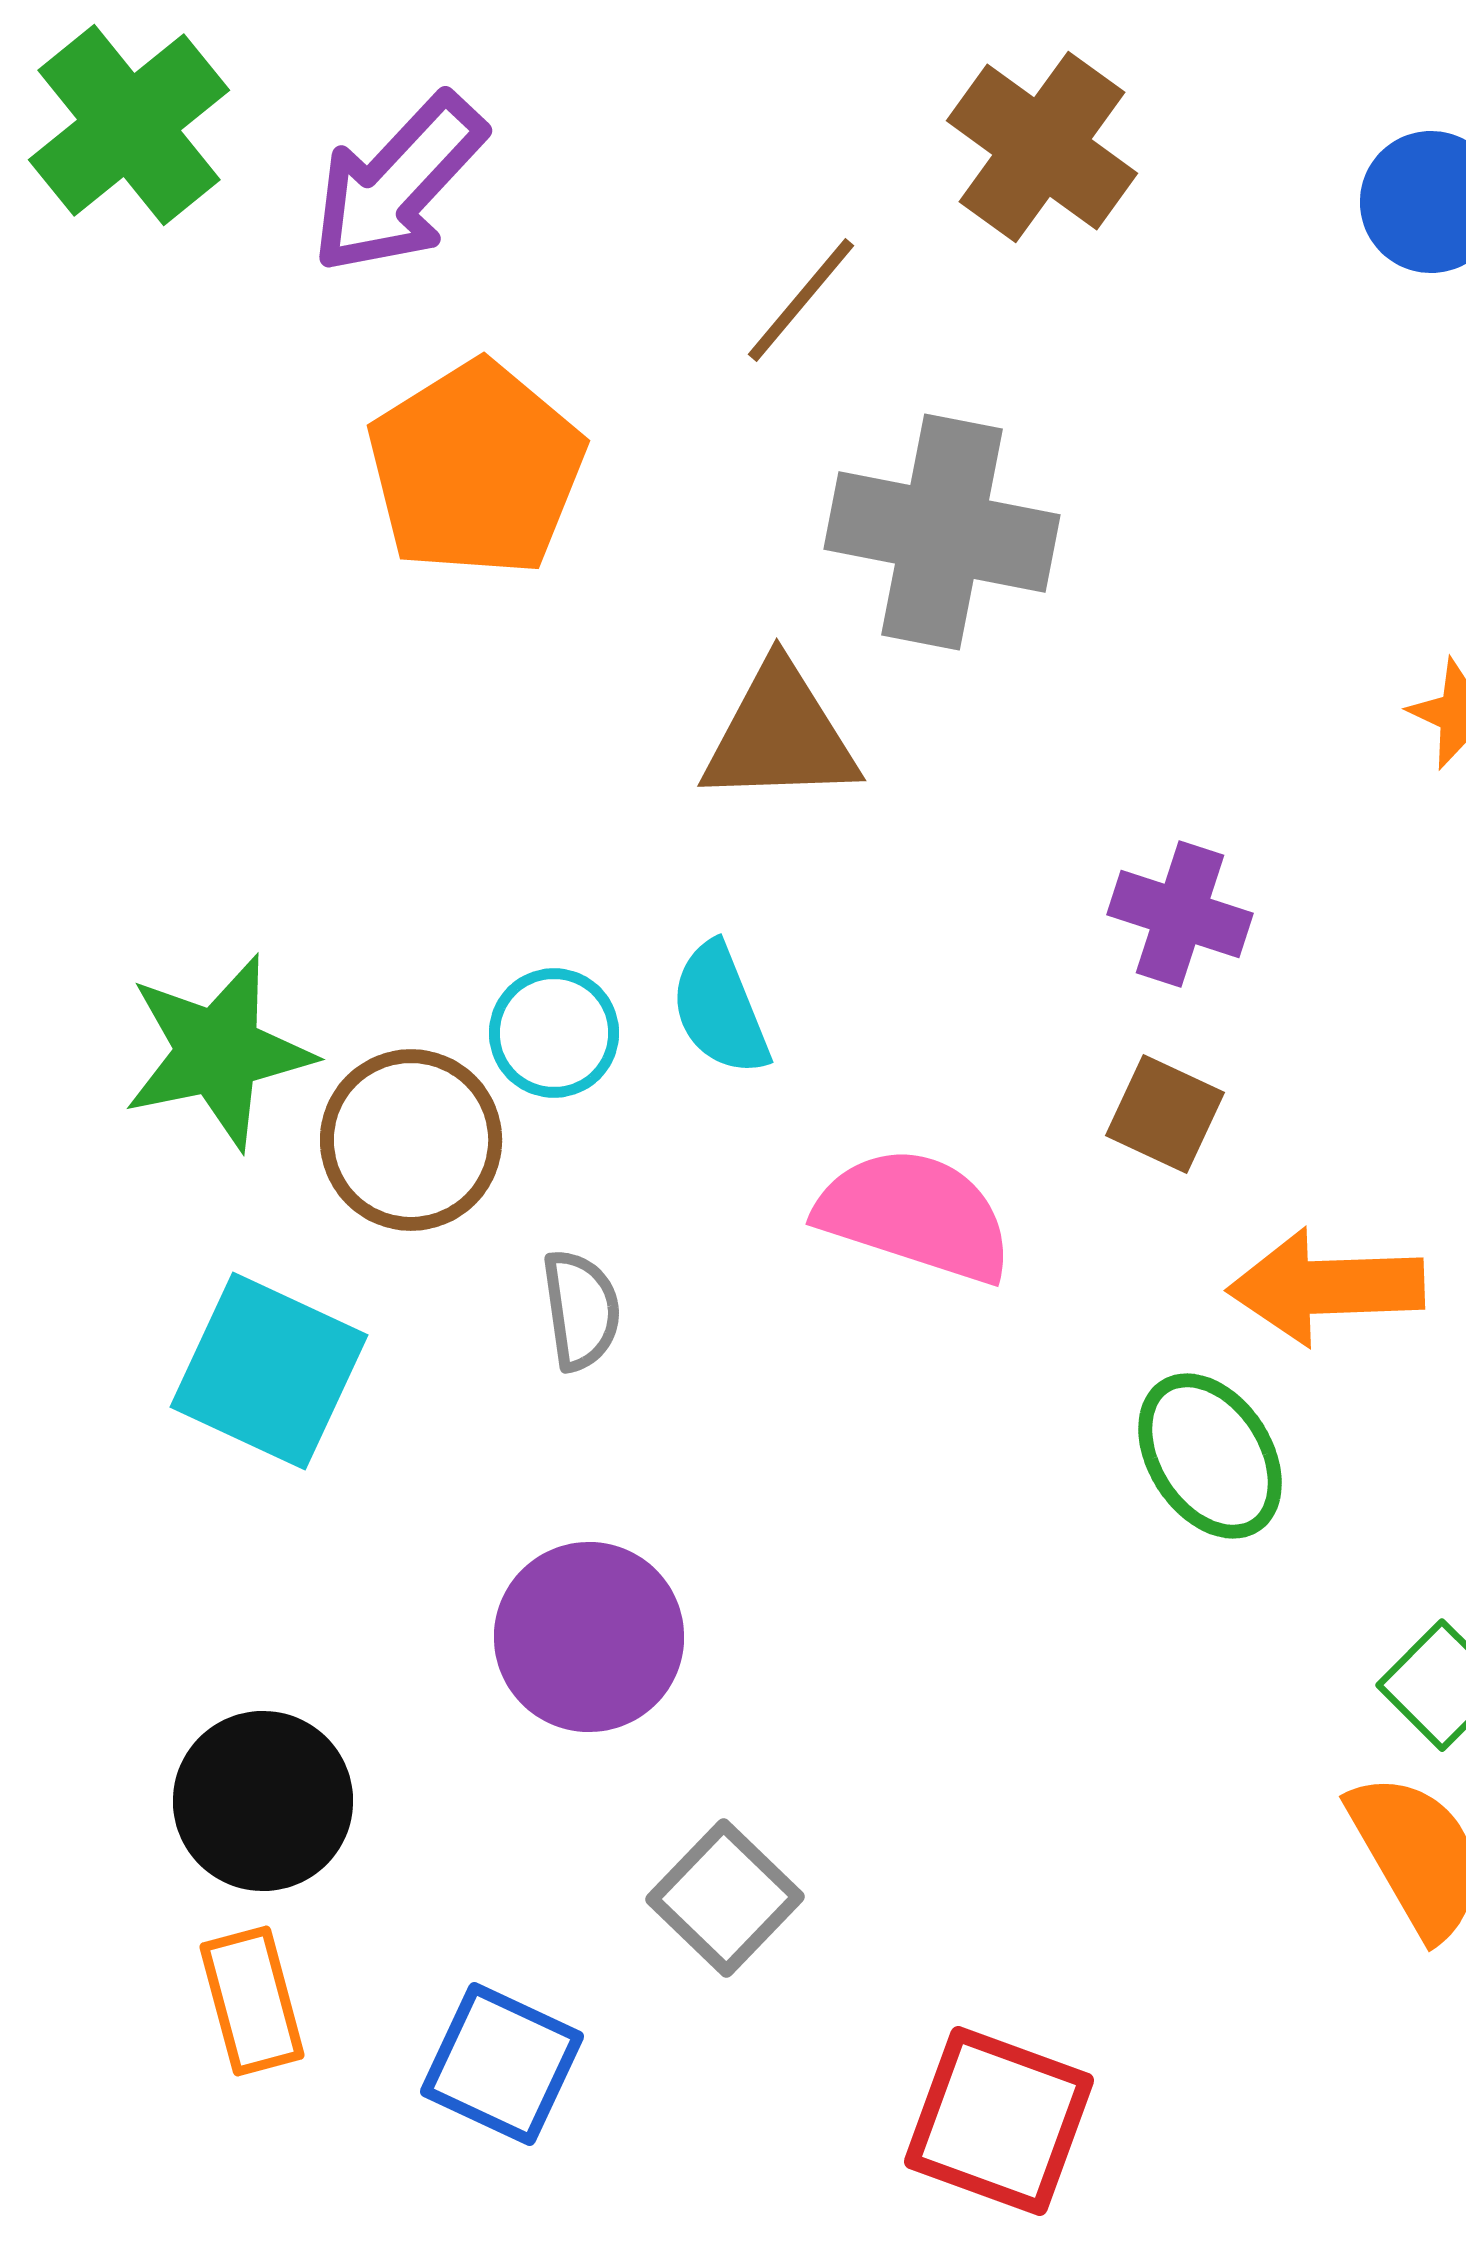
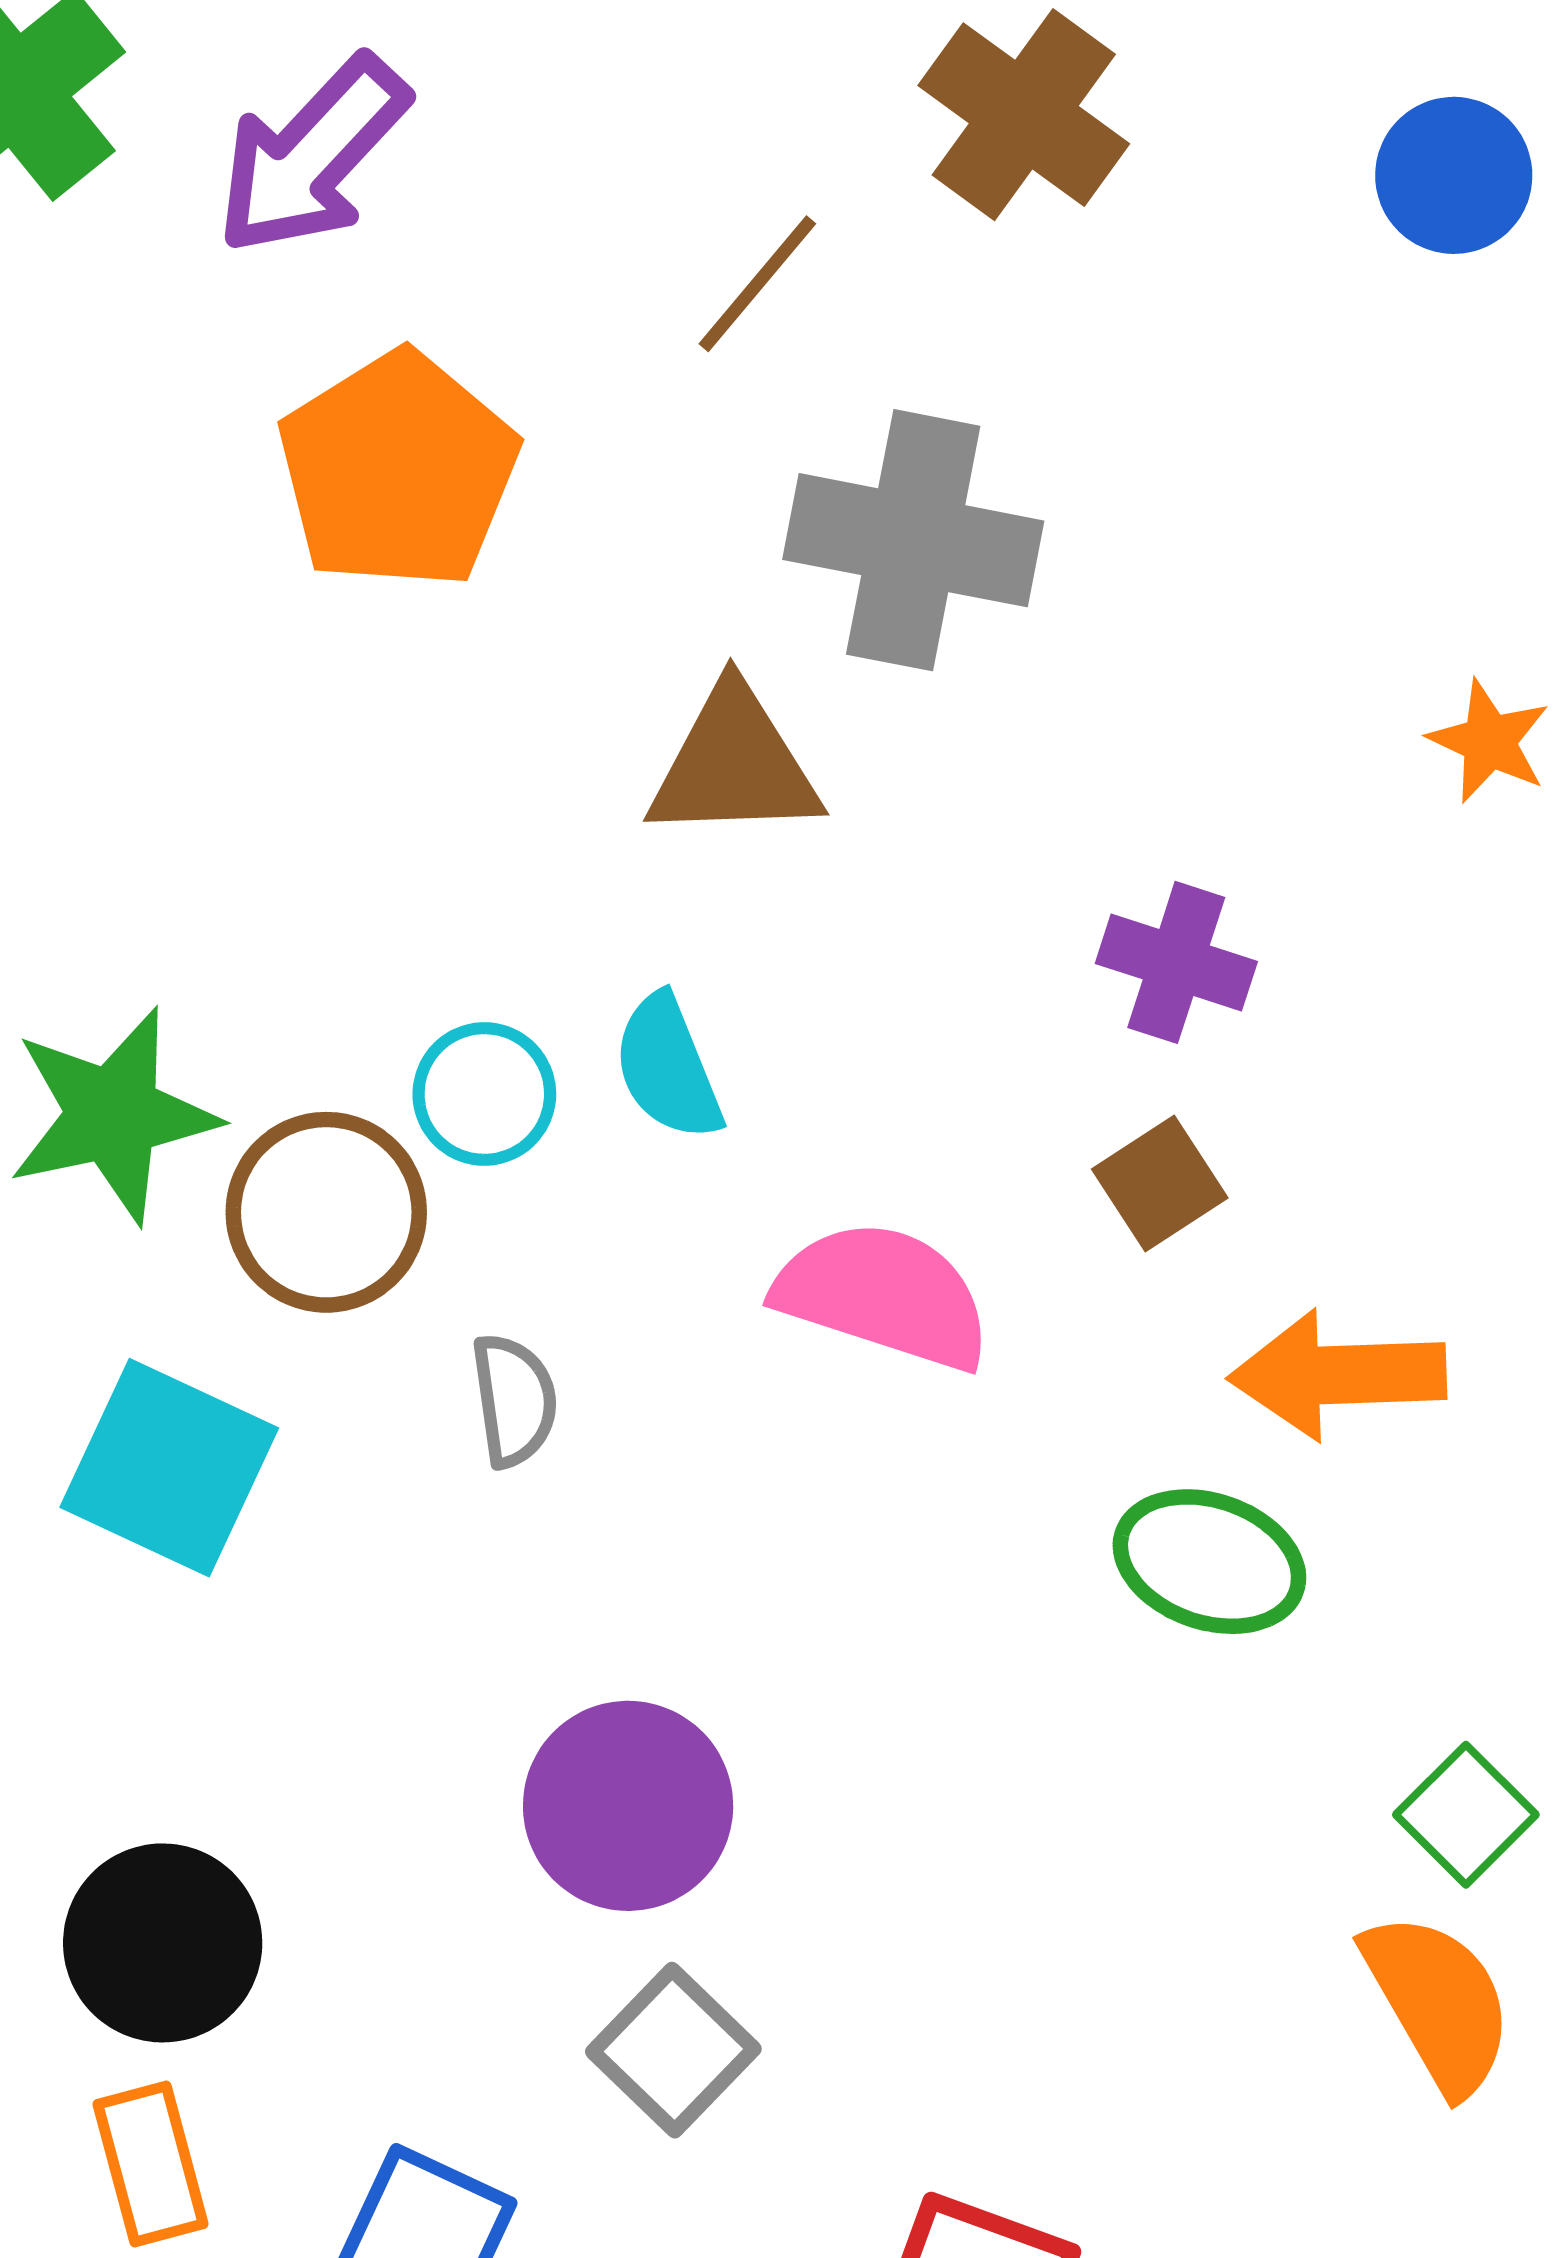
brown square: (1165, 1114) -> (1160, 1184), turned 32
green ellipse: (1210, 1456) -> (1209, 1562), turned -38
purple circle: (589, 1637) -> (628, 1806), moved

